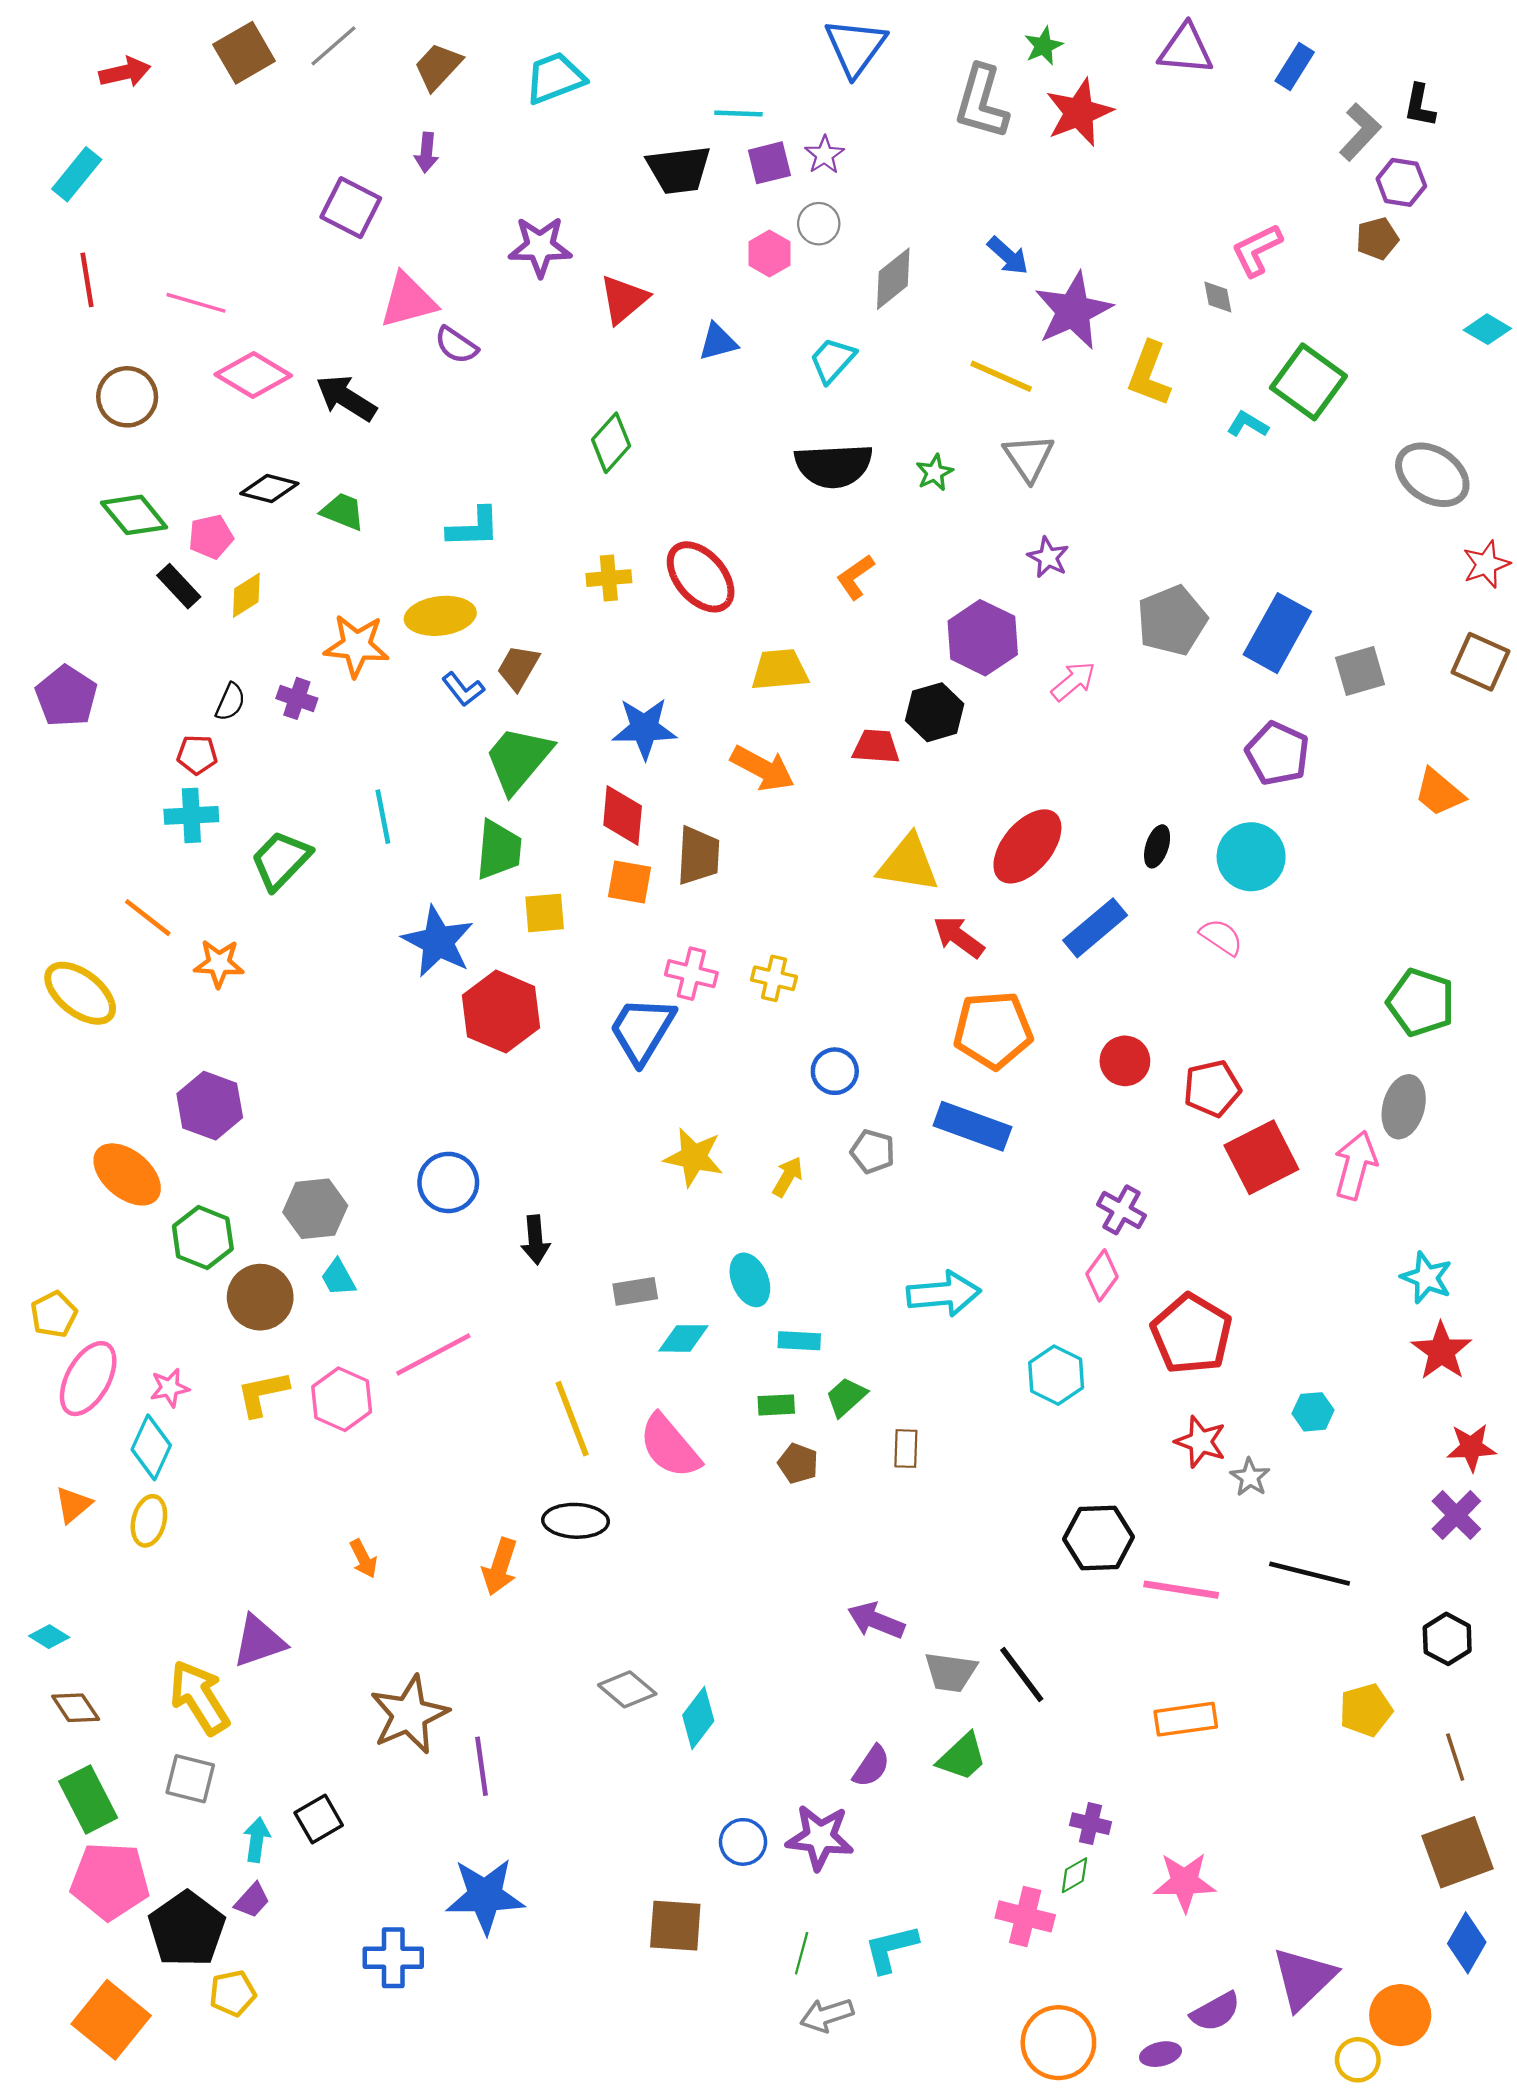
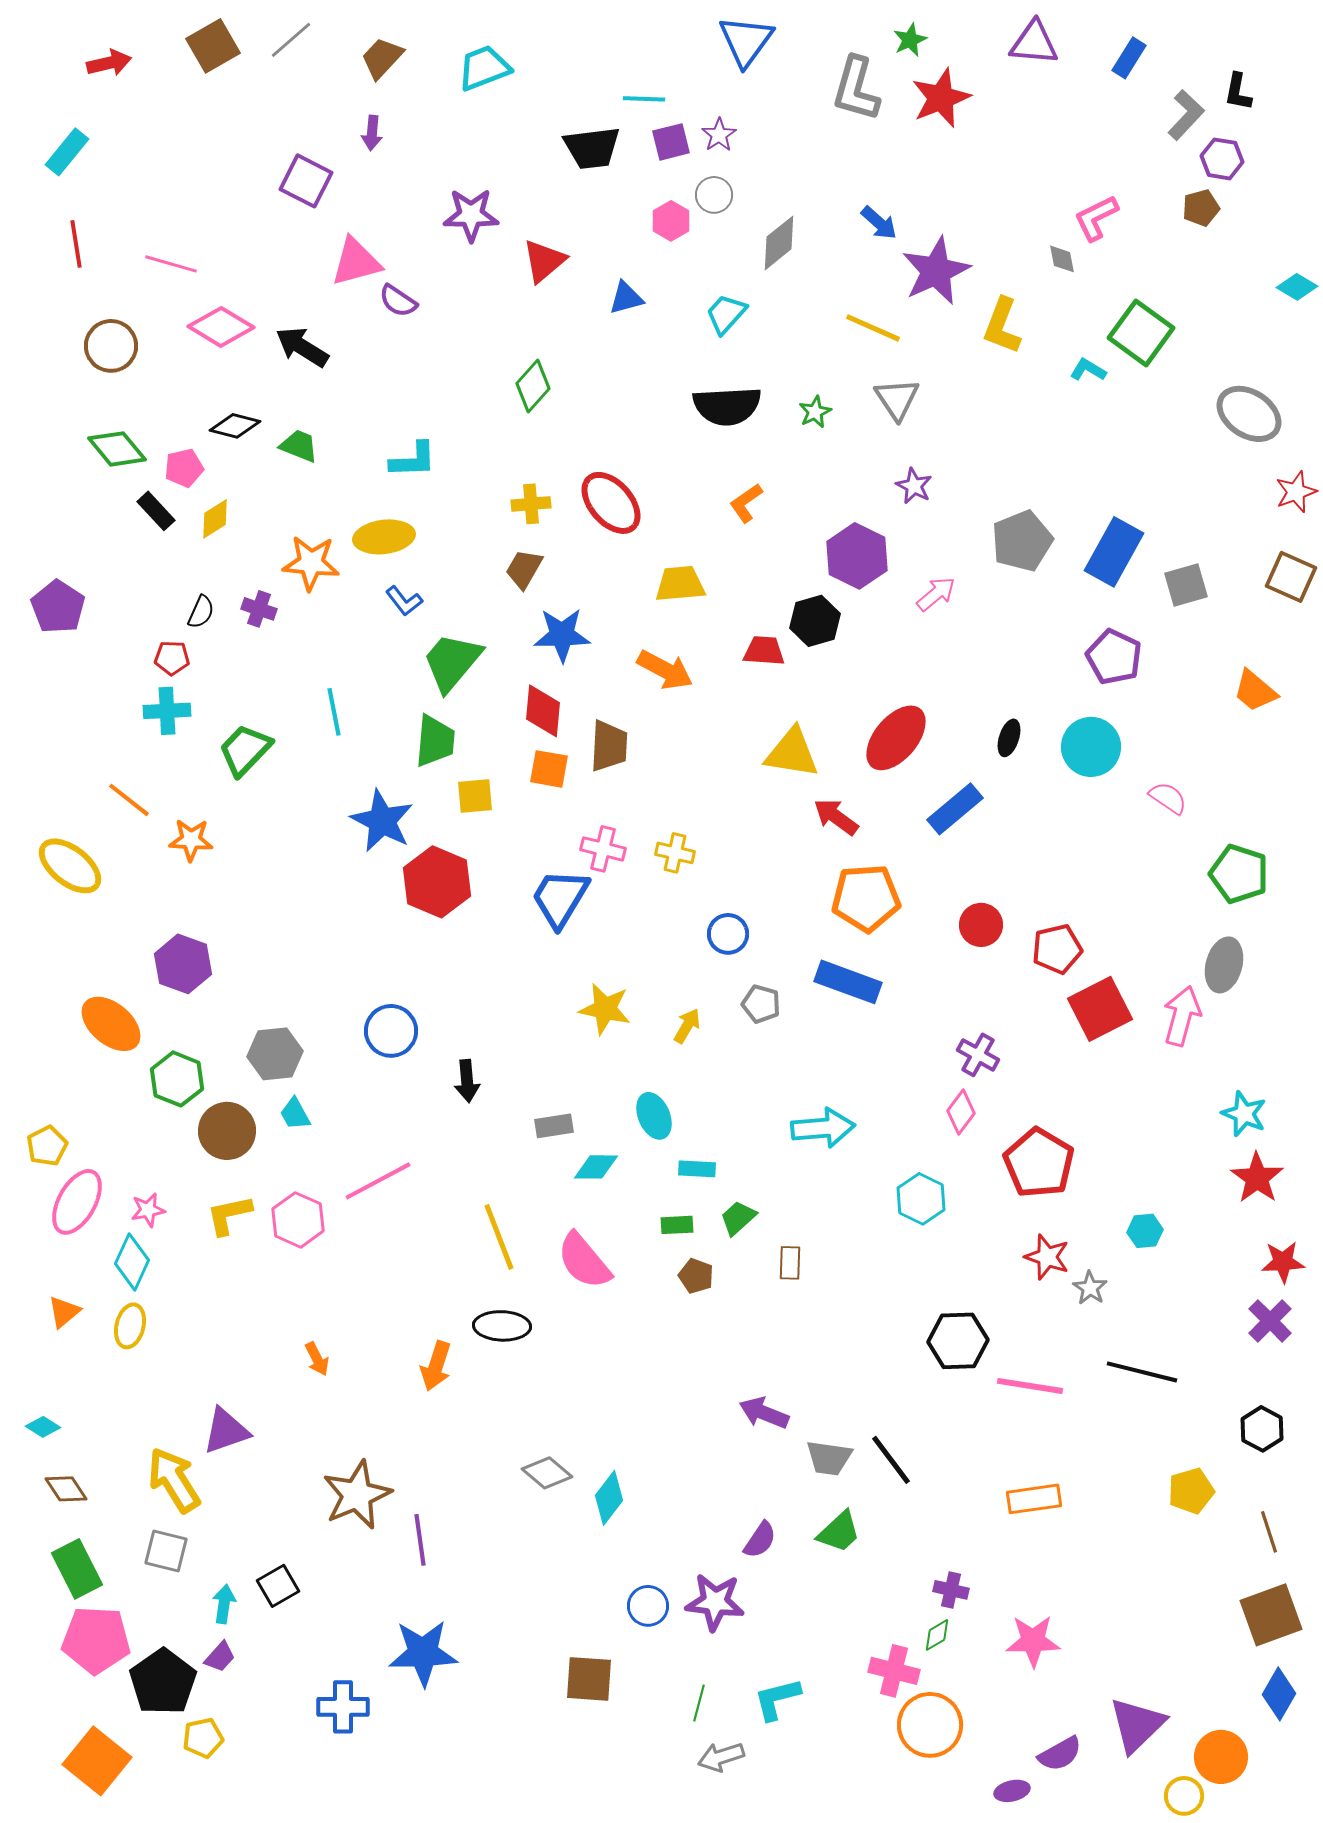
brown trapezoid: (518, 667) -> (524, 569), moved
pink semicircle: (1221, 937) -> (1168, 798), moved
orange circle: (1058, 2043) -> (930, 1725), moved

